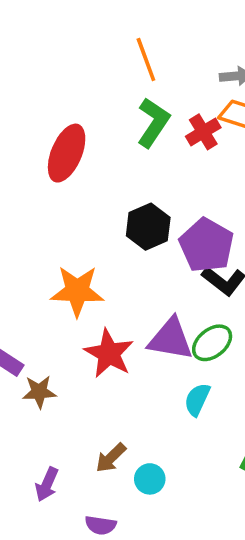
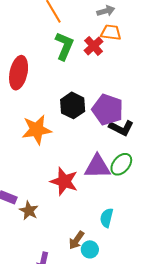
orange star: (77, 291) -> (37, 130), moved
brown star: (39, 392) -> (29, 211), turned -30
cyan semicircle: (197, 399) -> (107, 218), moved
cyan circle: (150, 479) -> (90, 249), moved

